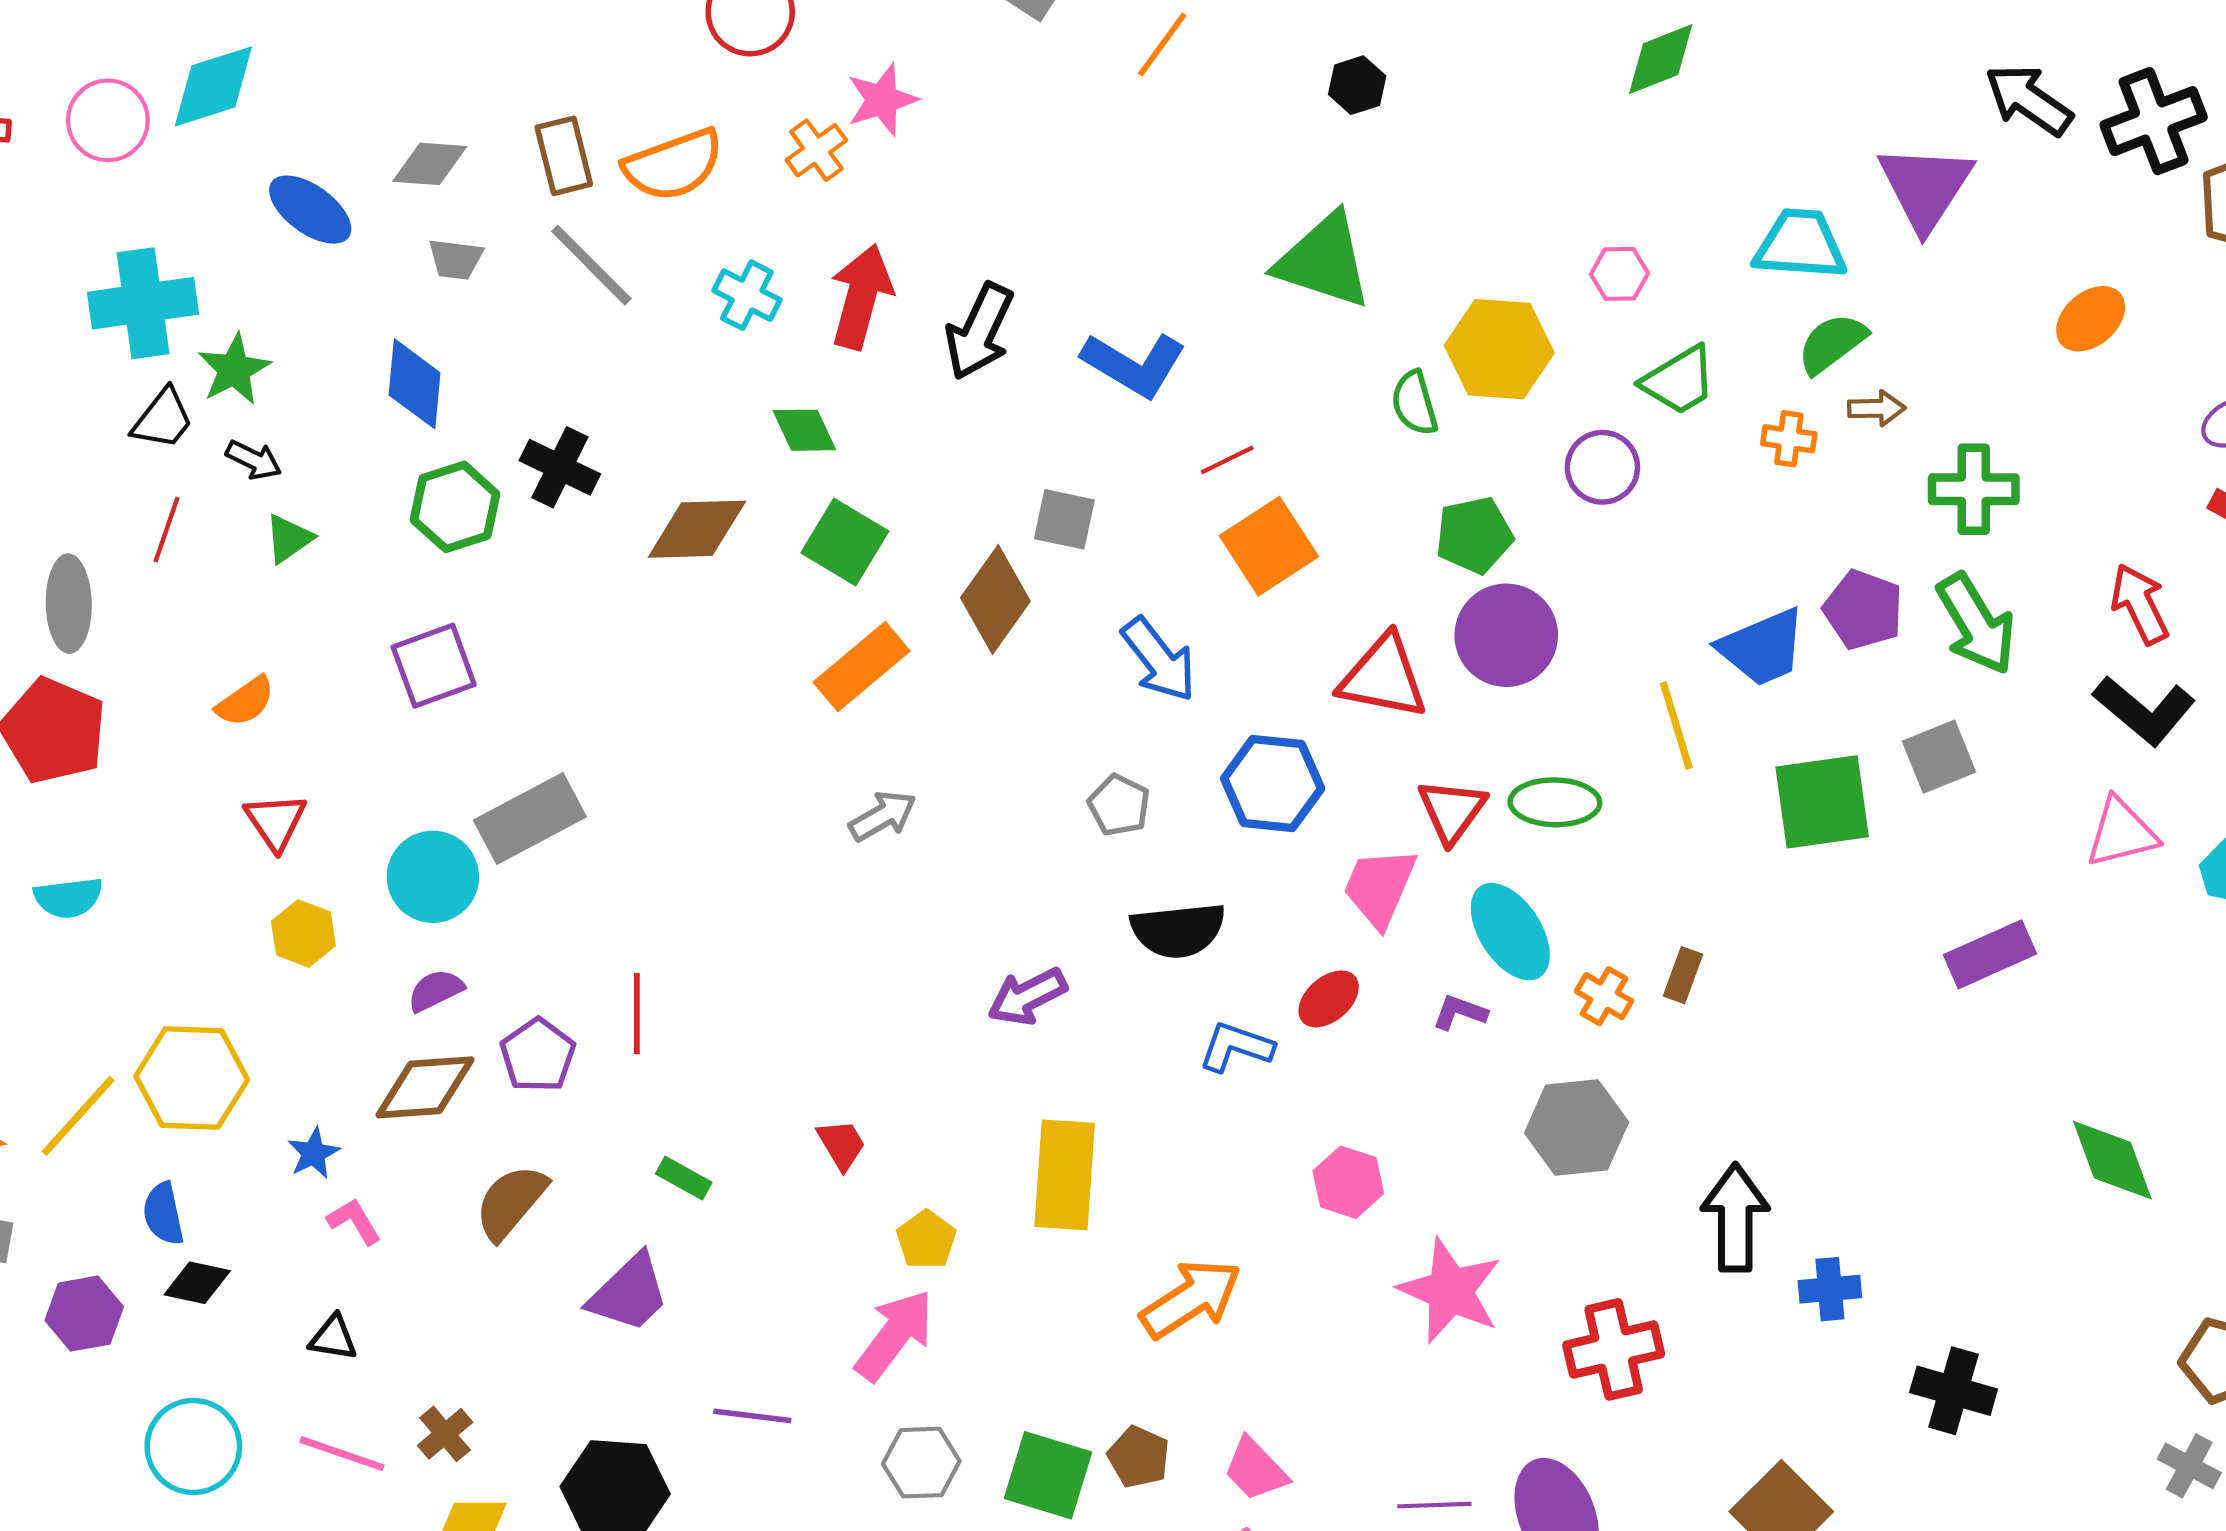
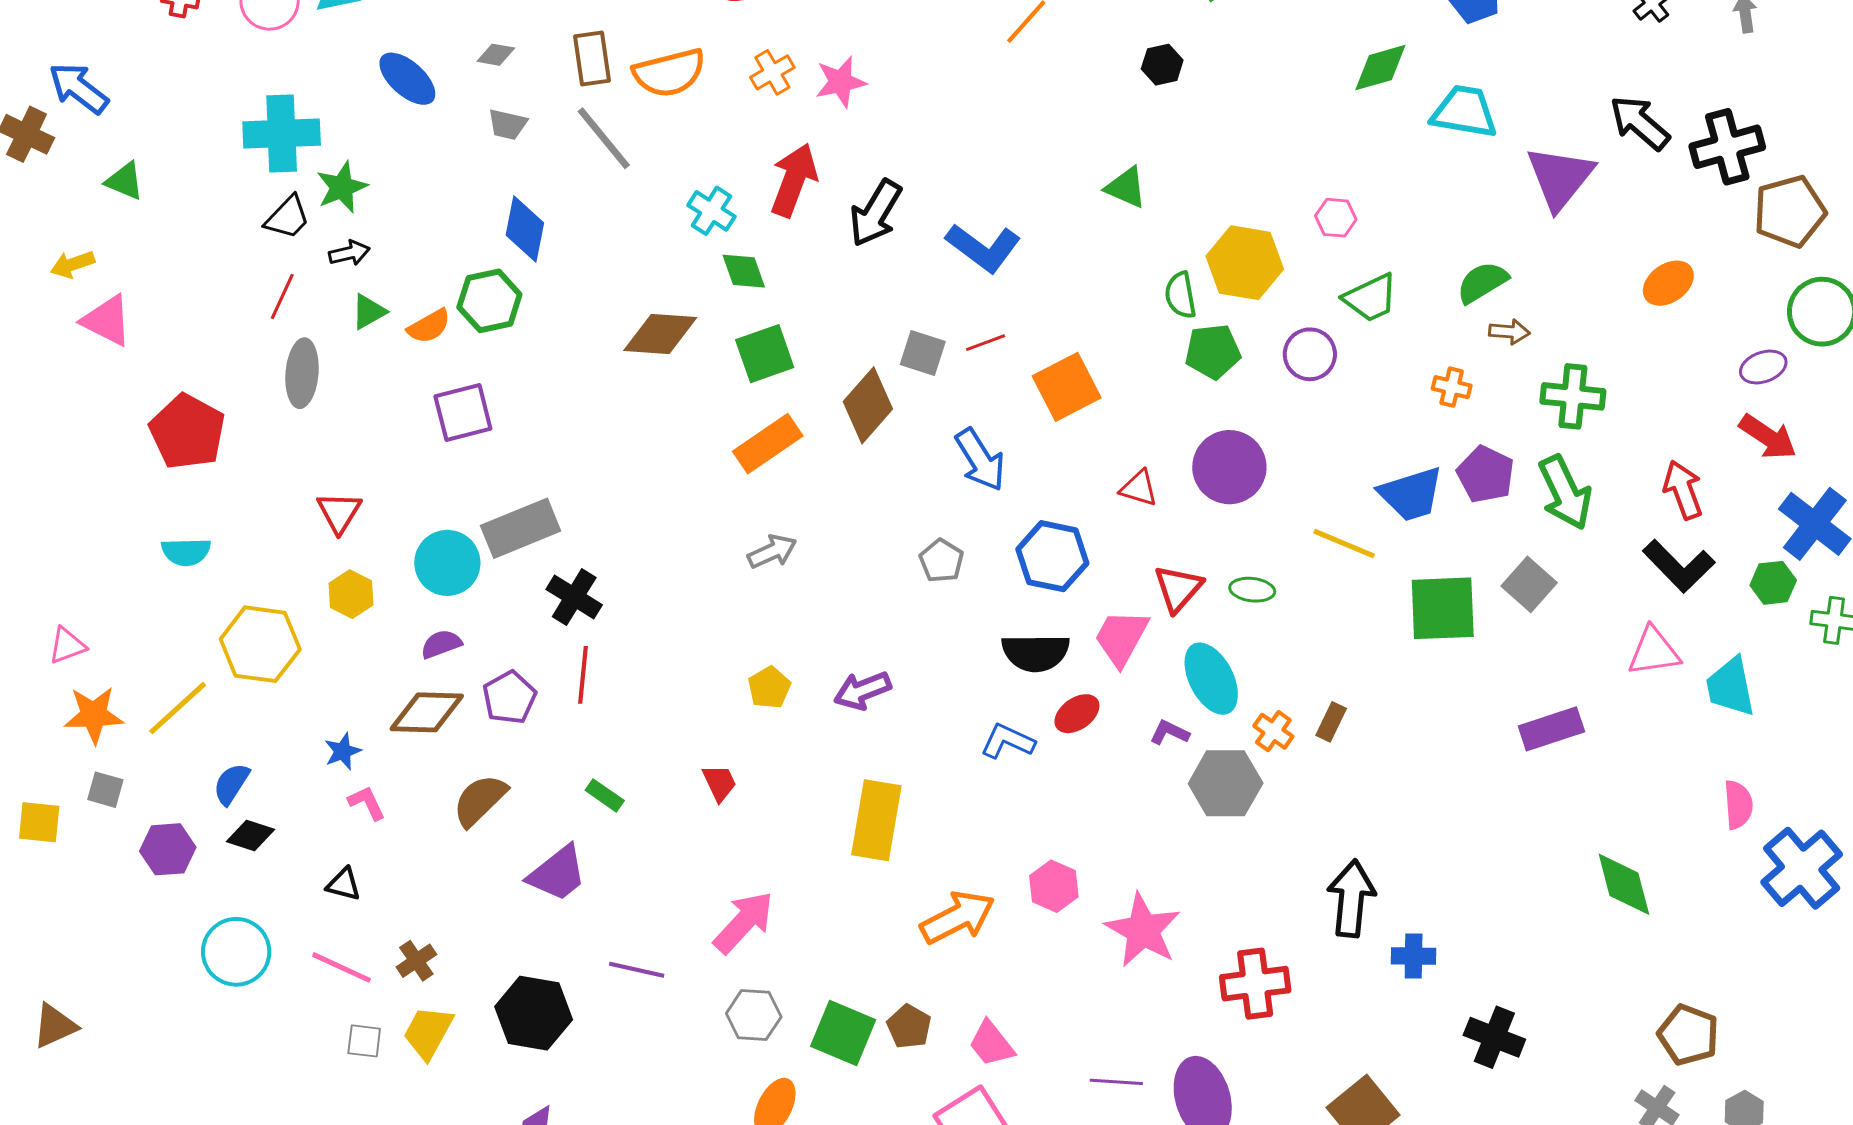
pink star: (882, 100) -> (841, 82), moved
gray diamond: (430, 164) -> (496, 55), size x0.7
cyan trapezoid: (1800, 245) -> (1464, 112), moved
green triangle: (1324, 261) -> (1126, 187), size x0.6
cyan cross: (747, 295) -> (711, 211), moved
blue diamond: (415, 384) -> (525, 229), moved
orange cross: (1789, 439) -> (1452, 387), moved
black arrow: (254, 460) -> (349, 253), turned -45
red line: (1227, 460) -> (986, 343), moved
black cross: (560, 467) -> (574, 597), moved
green pentagon: (1474, 535) -> (1213, 351), moved
green square: (845, 542) -> (765, 354), turned 34
gray ellipse: (69, 604) -> (302, 373), moved
red triangle: (1383, 677) -> (1139, 488), size x0.6
orange semicircle: (245, 701) -> (429, 326), moved
yellow line: (1676, 726) -> (1344, 544), turned -56
gray square: (1939, 757) -> (1529, 584), turned -32
green ellipse: (1555, 802) -> (1252, 590), size x0.7
black semicircle: (1178, 930) -> (1036, 653), moved
yellow hexagon: (192, 1078) -> (260, 644), moved
gray hexagon: (1577, 1127) -> (1226, 783), moved
pink hexagon: (1348, 1182) -> (1054, 886), moved
blue semicircle: (163, 1214) -> (231, 784), turned 39
yellow pentagon: (926, 1240) -> (769, 688), moved

